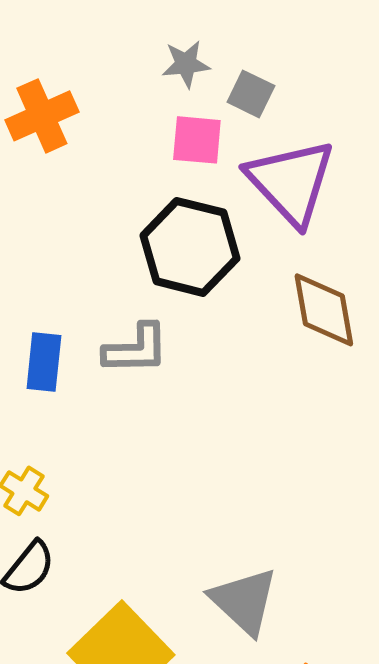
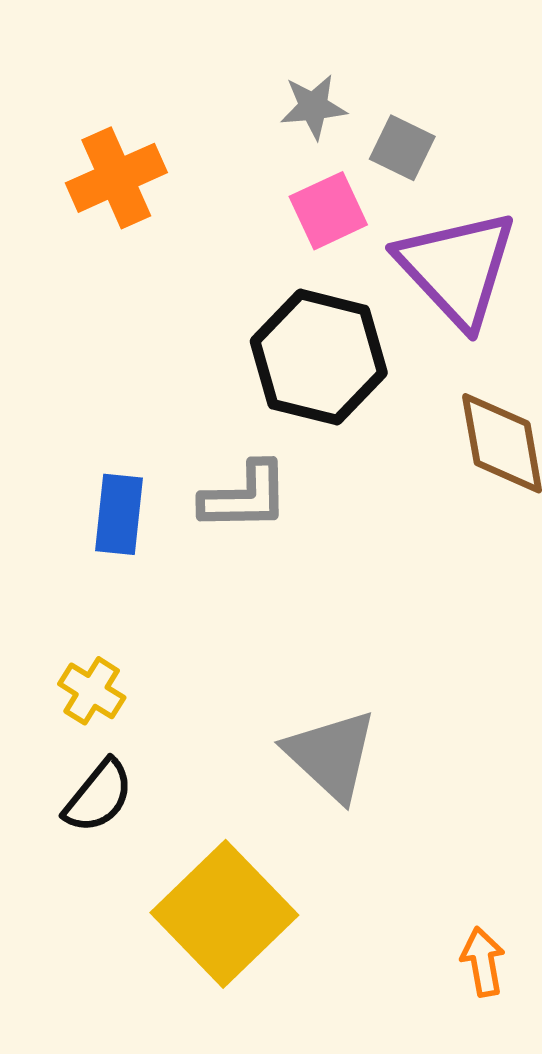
pink square: (197, 140) -> (328, 211), turned -30
gray triangle: (244, 601) -> (331, 755), moved

